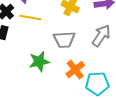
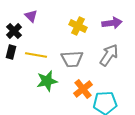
yellow line: (30, 18) -> (36, 55), moved

